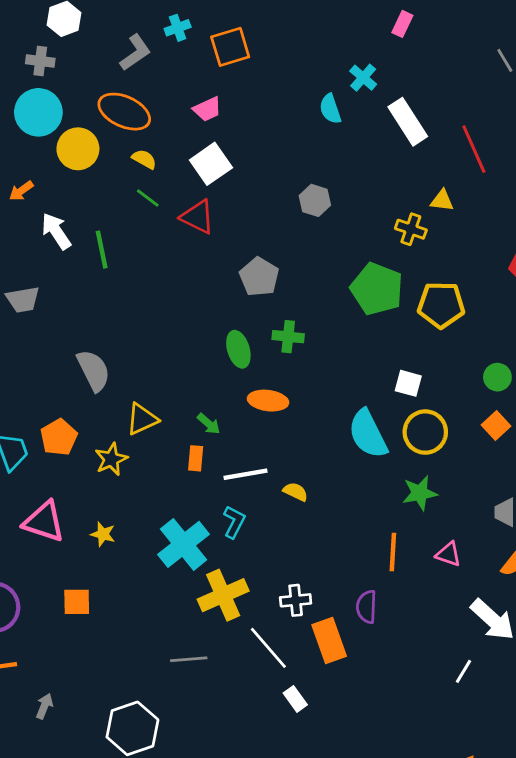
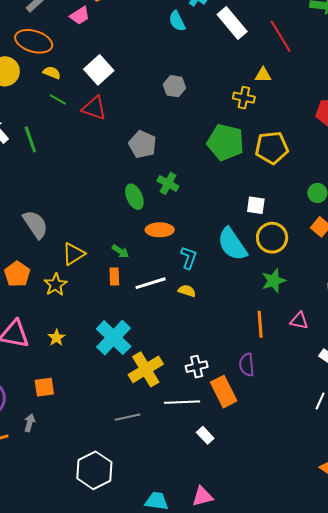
pink trapezoid: (207, 109) -> (80, 16), moved
green cross: (288, 337) -> (168, 183), turned 30
cyan L-shape: (234, 522) -> (189, 258), moved
yellow star: (103, 534) -> (57, 338), turned 30
white line: (268, 648) -> (182, 402), turned -44
gray arrow: (44, 706) -> (30, 423), moved

